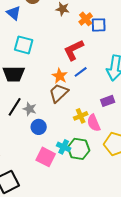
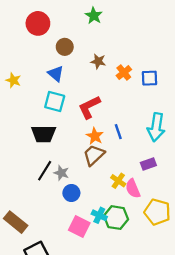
blue triangle: (14, 13) -> (56, 74), moved
blue square: (99, 25) -> (149, 78), moved
red L-shape: (74, 50) -> (89, 107), moved
blue line: (81, 72) -> (118, 132), turned -72
yellow cross: (81, 116) -> (118, 181), turned -32

